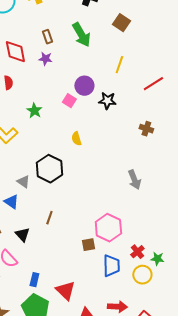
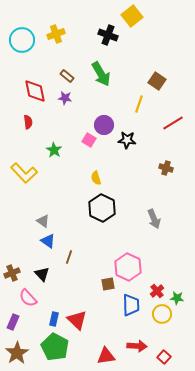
brown square: (121, 23) -> (157, 81), moved
brown rectangle: (47, 37) -> (67, 76), turned -32
black hexagon: (49, 169) -> (102, 208), moved
blue triangle: (11, 202) -> (48, 241), moved
red triangle: (65, 291) -> (77, 320), moved

